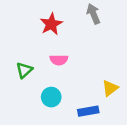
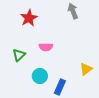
red star: (51, 24) -> (29, 18), moved
blue rectangle: (88, 111) -> (60, 87), moved, turned -56

